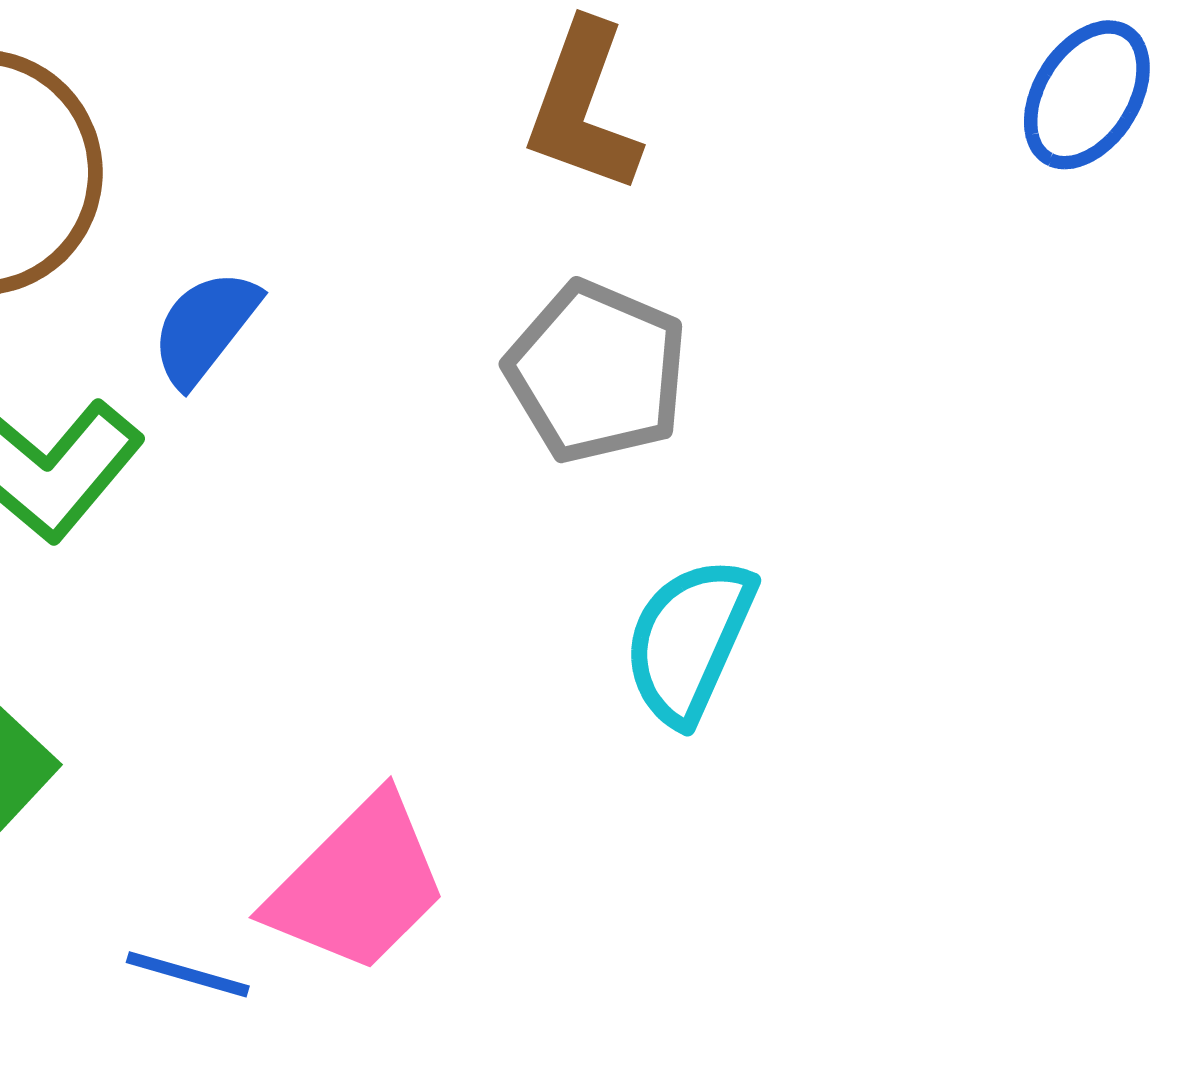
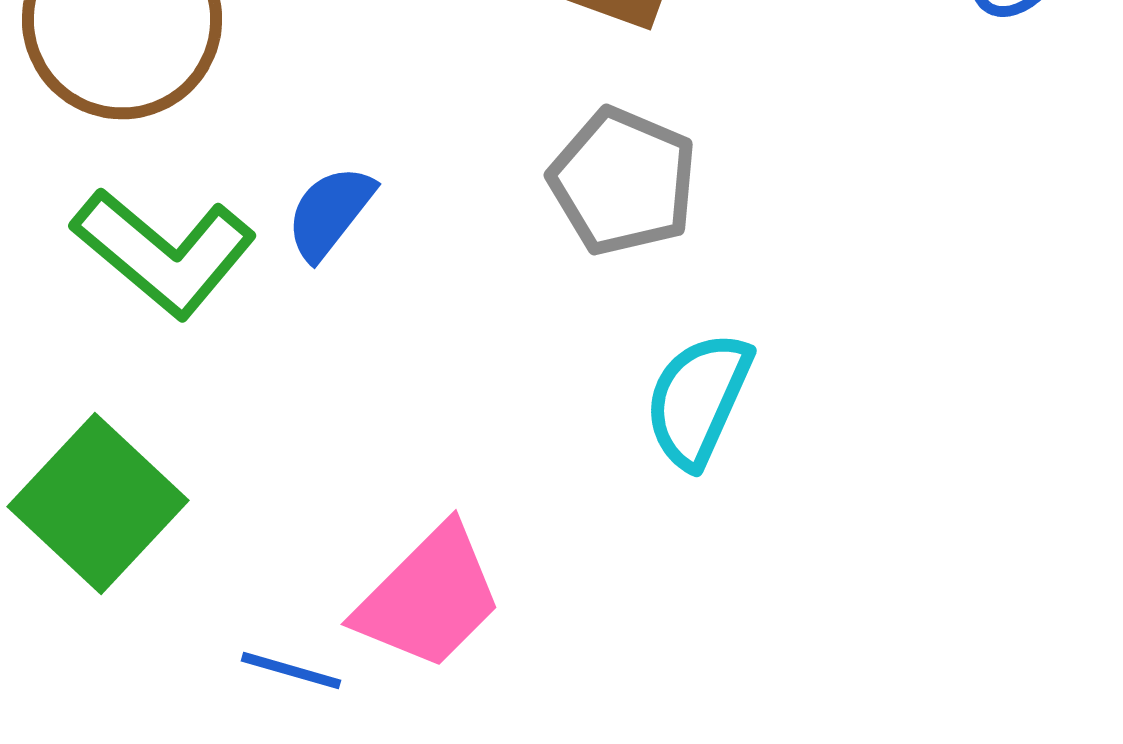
blue semicircle: (205, 328) -> (330, 213), moved

